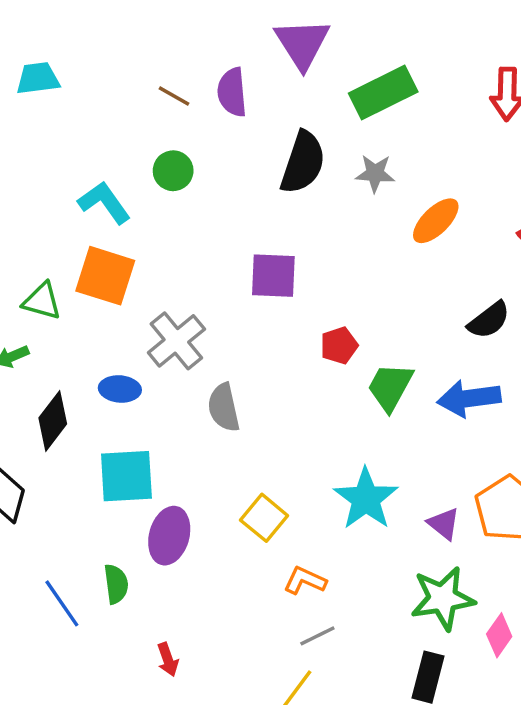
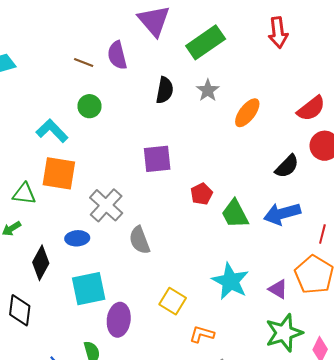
black semicircle: (303, 162) -> (165, 90), size x0.7
gray star: (375, 173) -> (208, 90), turned -30
green trapezoid: (390, 387) -> (235, 214), turned -48

